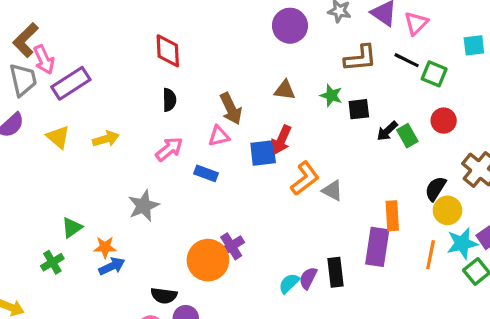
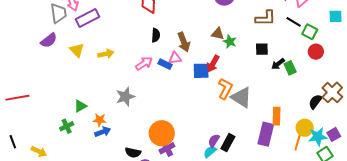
green star: (331, 95) -> (230, 42), moved
black semicircle: (169, 100) -> (156, 35), moved
red circle: (444, 121) -> (316, 52), moved
blue rectangle: (206, 173) -> (165, 64), moved
orange L-shape: (305, 178) -> (225, 89), turned -30
black semicircle: (436, 189) -> (315, 102), moved
gray triangle: (332, 190) -> (241, 97), size x1.6
yellow circle: (448, 210) -> (305, 128), moved
purple cross: (231, 246) -> (167, 148), moved
black rectangle: (335, 272) -> (228, 143), moved, turned 30
purple semicircle: (308, 278) -> (214, 141), moved

